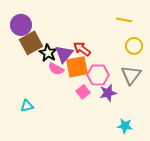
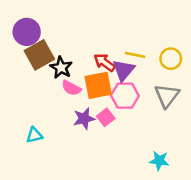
yellow line: (124, 20) -> (135, 55), moved
purple triangle: (64, 54) -> (124, 70), moved
purple star: (108, 93) -> (84, 119), moved

